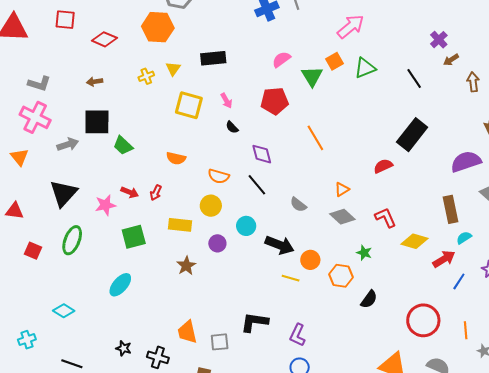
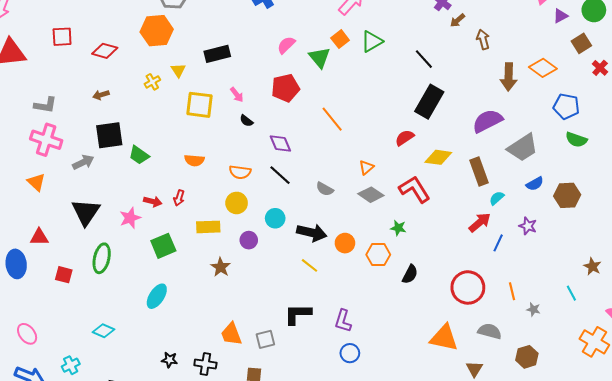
black line: (414, 79) -> (424, 59), moved
red L-shape: (385, 218) -> (415, 189), size x1.4
yellow diamond: (414, 241) -> (438, 157), moved
yellow line: (291, 278) -> (309, 265), moved, turned 30

